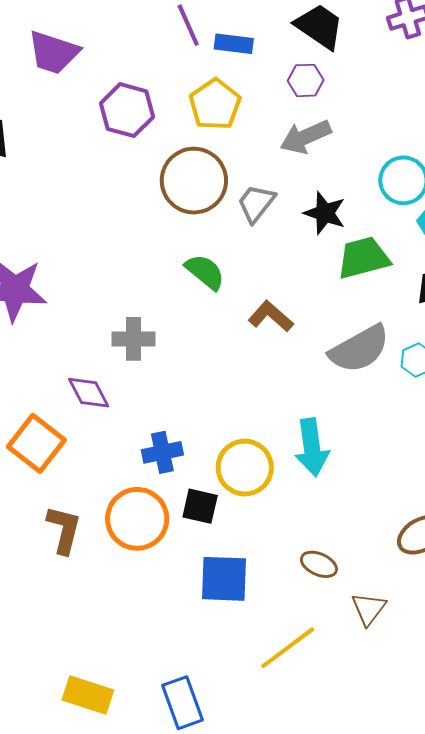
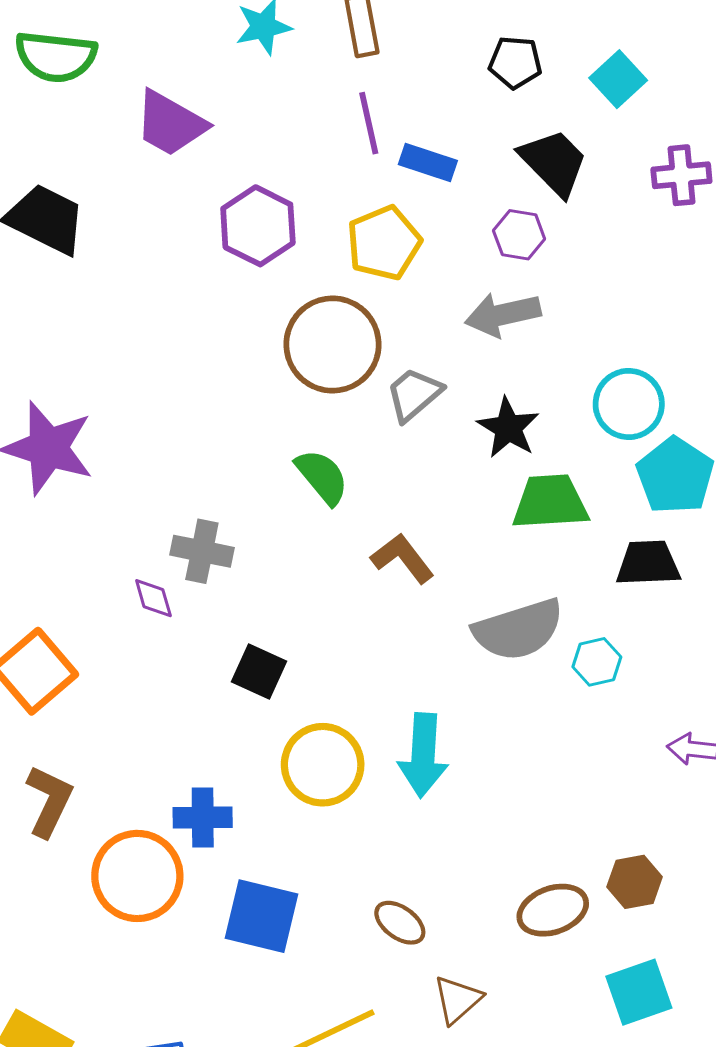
purple diamond: (89, 393) -> (153, 598), moved, size x0.7
blue cross: (162, 452) -> (203, 817), moved
black square: (200, 506) -> (259, 671), moved
orange circle: (137, 519) -> (137, 876), moved

